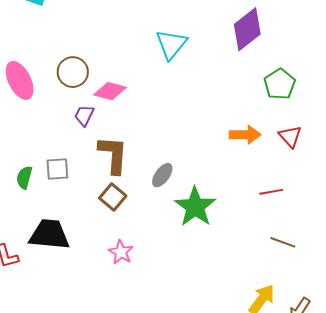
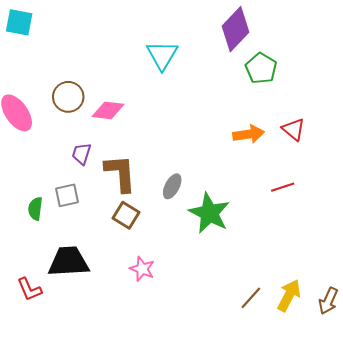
green pentagon: (280, 84) -> (261, 68), moved
purple trapezoid: (84, 116) -> (81, 154), moved
brown line: (283, 242) -> (251, 298), moved, turned -60

